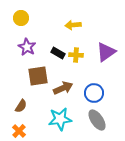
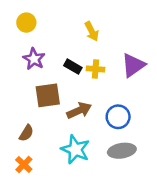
yellow arrow: (73, 25) -> (92, 31), turned -112
cyan star: (60, 119) -> (75, 149), turned 30
gray ellipse: (97, 120) -> (122, 151), turned -65

